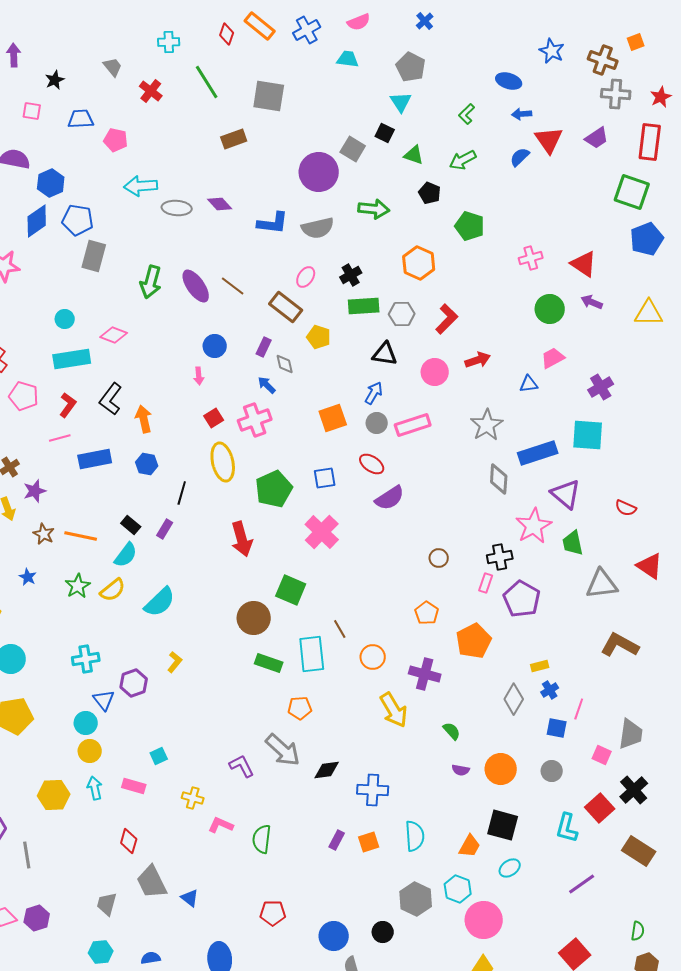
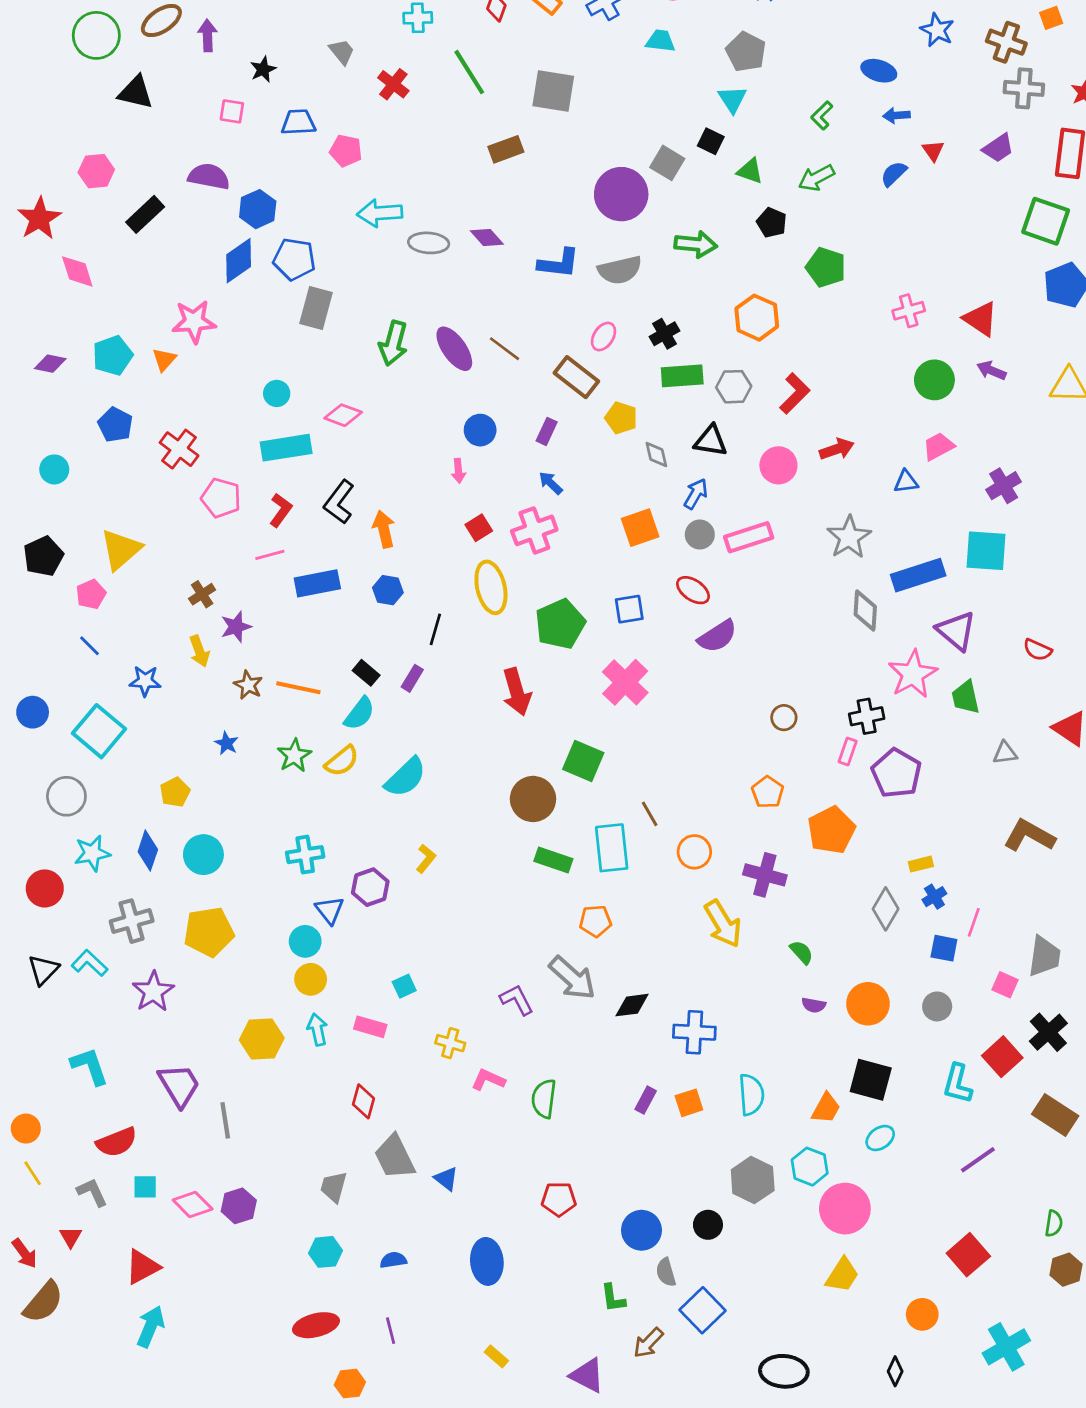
red triangle: (549, 140) -> (933, 151), size x0.6
gray diamond: (285, 364) -> (656, 454), moved
gray triangle: (602, 584) -> (1005, 753), size x0.6

